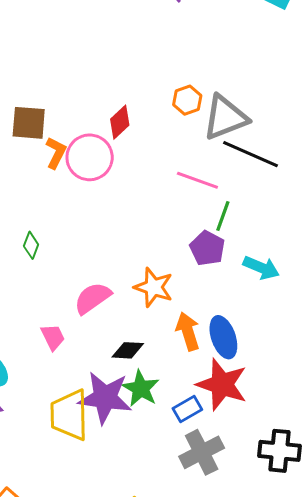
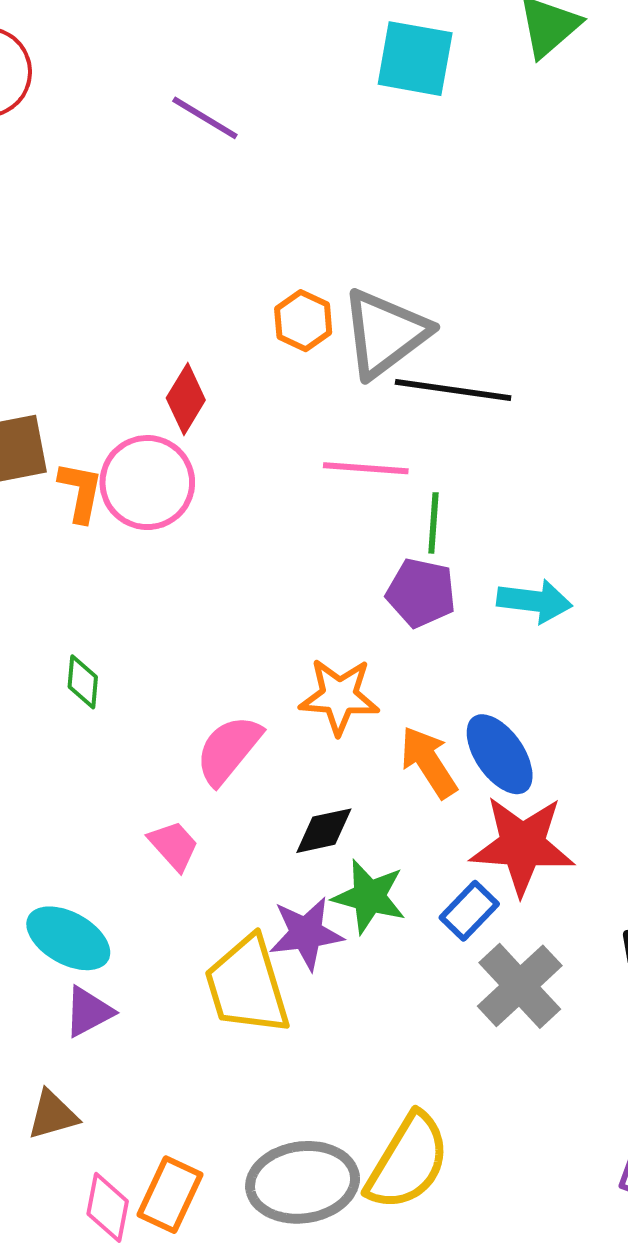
purple star: (105, 398) -> (306, 933), size x0.7

